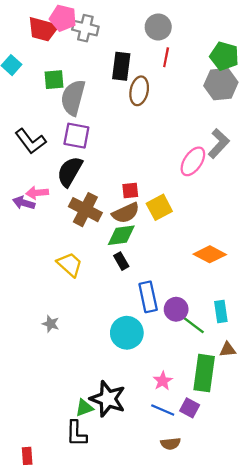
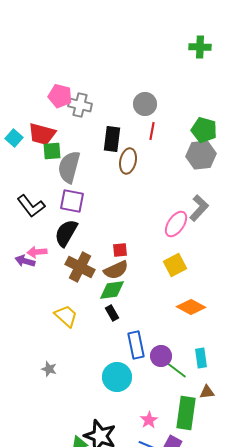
red trapezoid: (43, 29) -> (42, 134), moved
yellow square: (159, 207) -> (175, 265), moved

